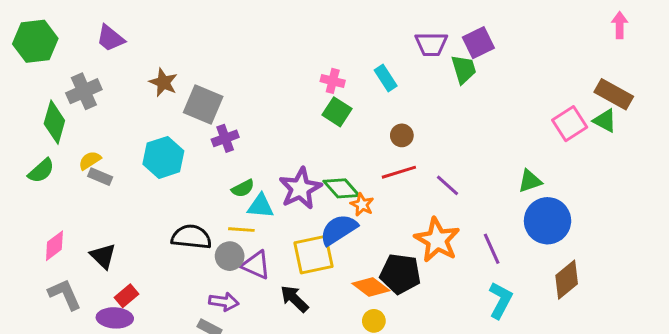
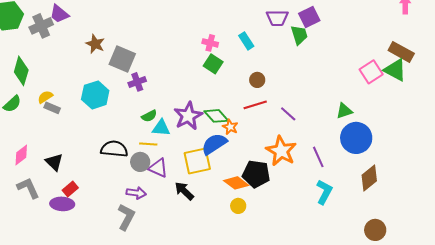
gray cross: (84, 91) -> (41, 26), moved
green triangle: (605, 121) -> (395, 70), size x1.4

